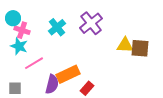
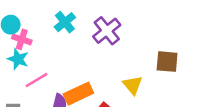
cyan cross: (57, 27) -> (65, 22), moved
yellow triangle: (125, 45) -> (133, 85), moved, turned 48

